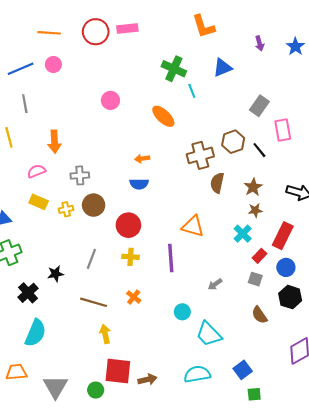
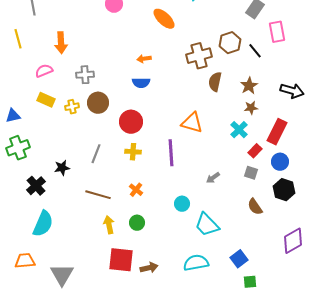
green circle: (96, 390) -> (137, 223), moved

